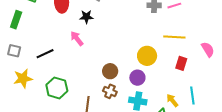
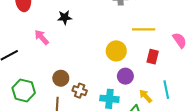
black star: (86, 17) -> (65, 17), moved
brown circle: (110, 71) -> (61, 78), moved
purple circle: (137, 78) -> (125, 76), moved

